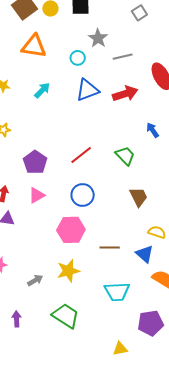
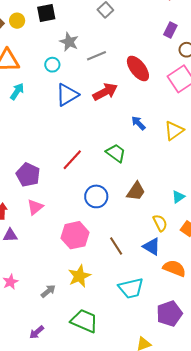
cyan arrow: (42, 90) -> (17, 91), moved
blue circle: (83, 195) -> (96, 196), moved
brown trapezoid: (139, 197) -> (136, 191), turned 70
yellow semicircle: (157, 232) -> (160, 223), turned 54
brown line: (110, 247) -> (116, 246), turned 66
purple arrow: (17, 319) -> (37, 332), turned -119

